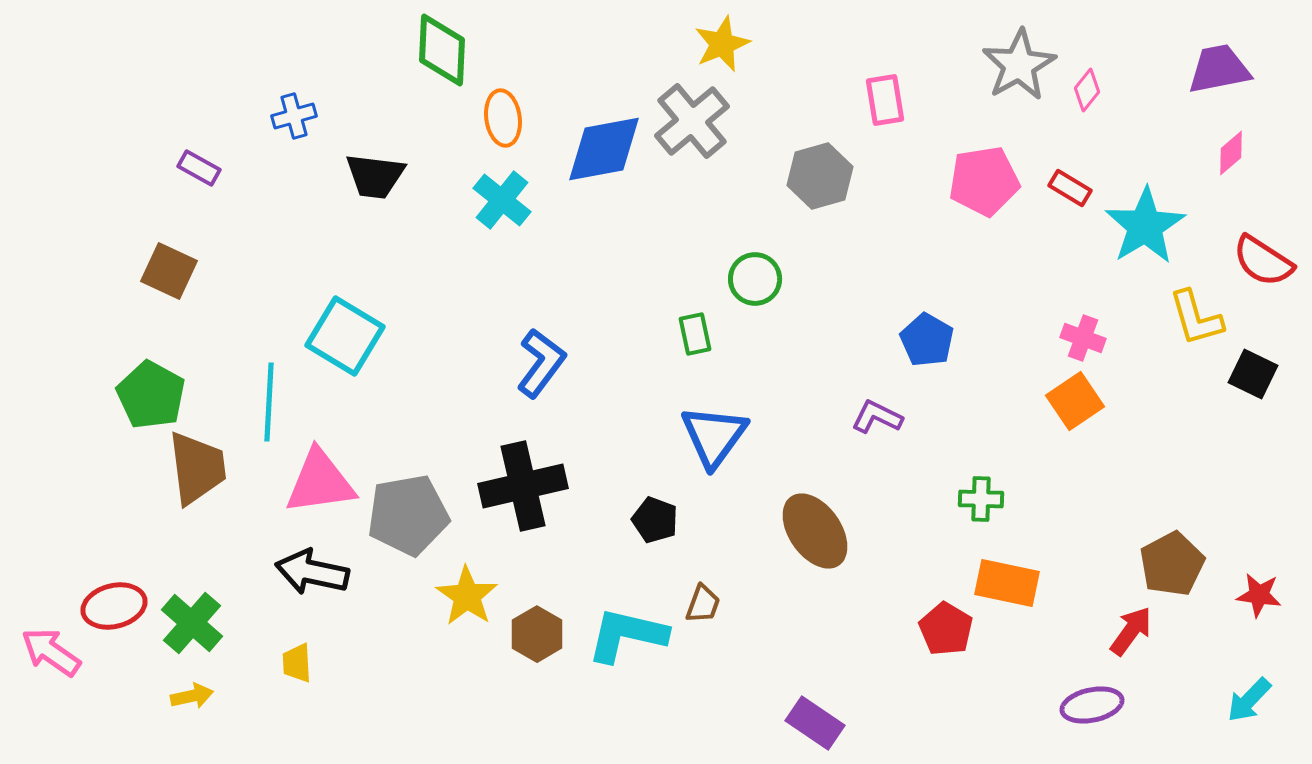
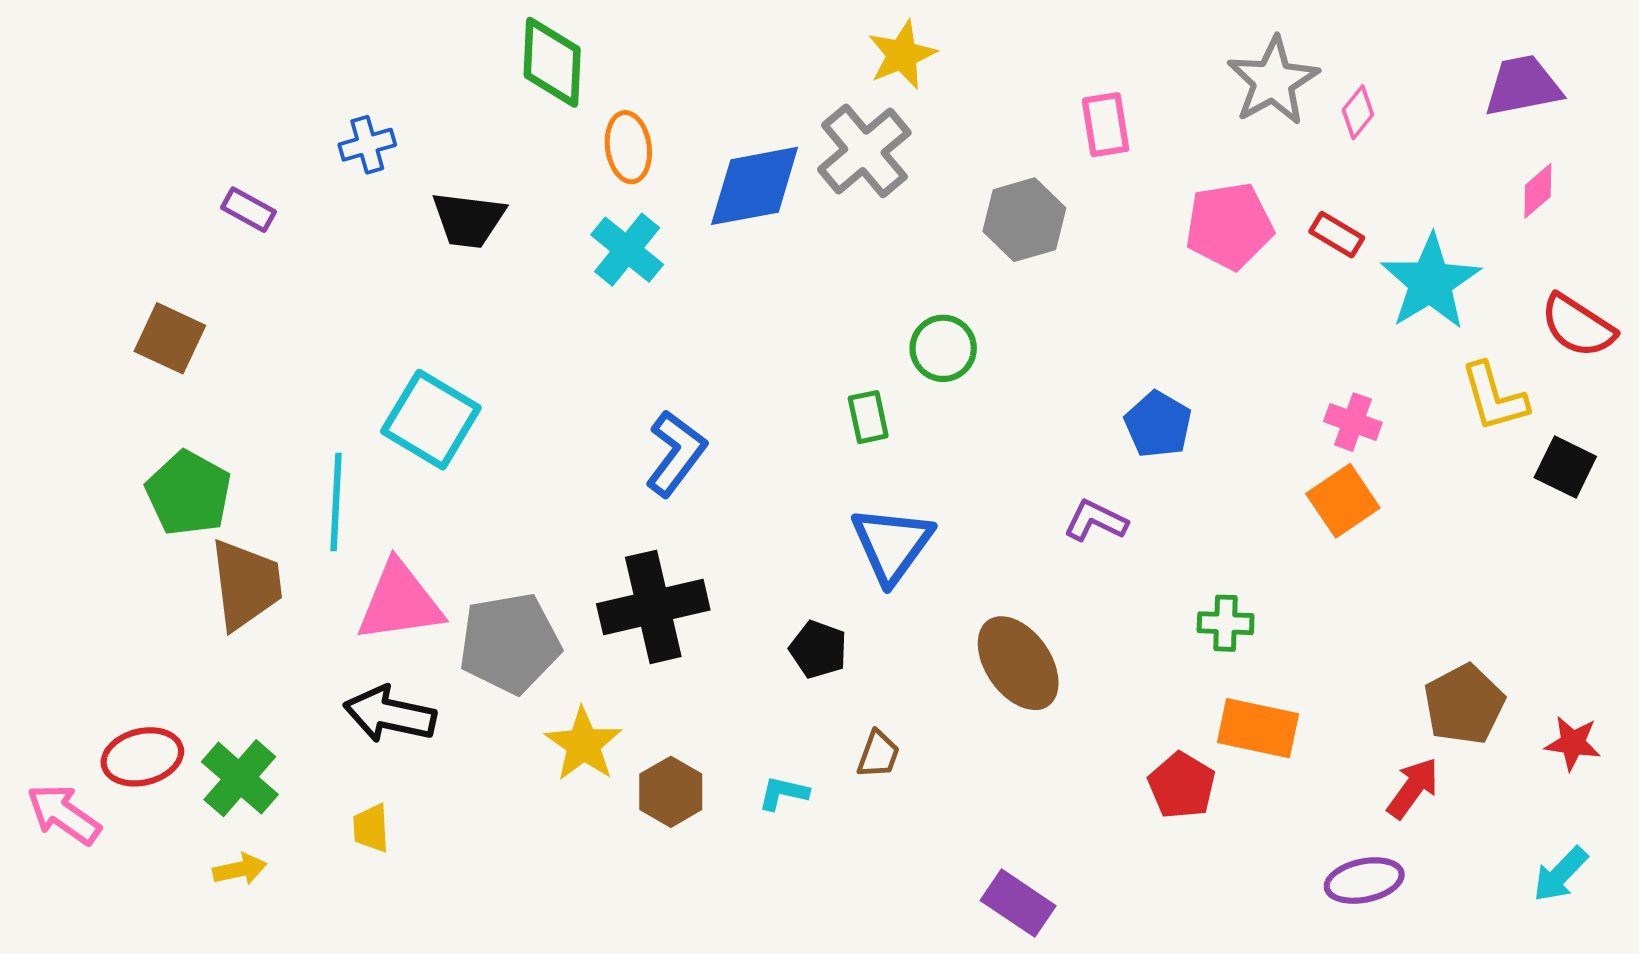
brown square: (169, 271) -> (170, 338), moved
cyan L-shape: (627, 635) -> (783, 793), size x0.5

